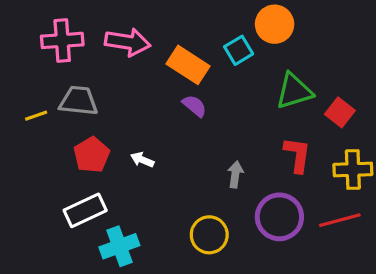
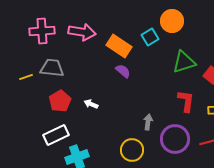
gray arrow: (235, 174) -> (148, 122), moved

